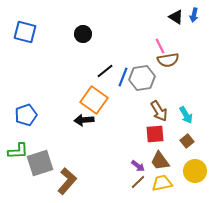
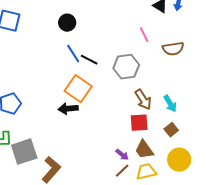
brown semicircle: (168, 60) -> (173, 49), moved
black line: (105, 71) -> (89, 60), turned 66
blue line: (123, 77) -> (73, 54), moved, turned -54

